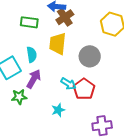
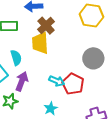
brown cross: (65, 17) -> (46, 26), moved
gray circle: (90, 56) -> (93, 58), moved

